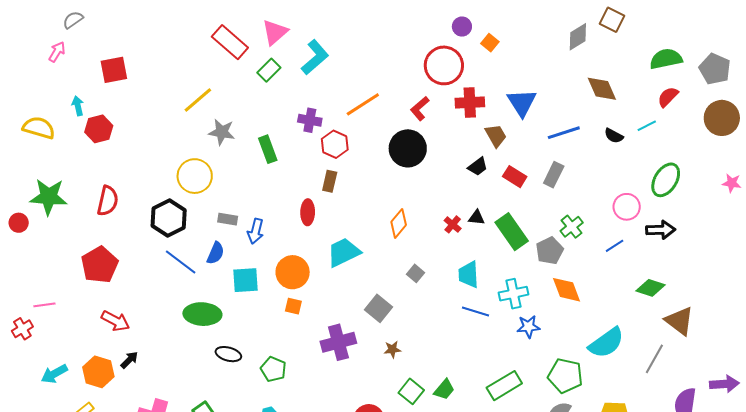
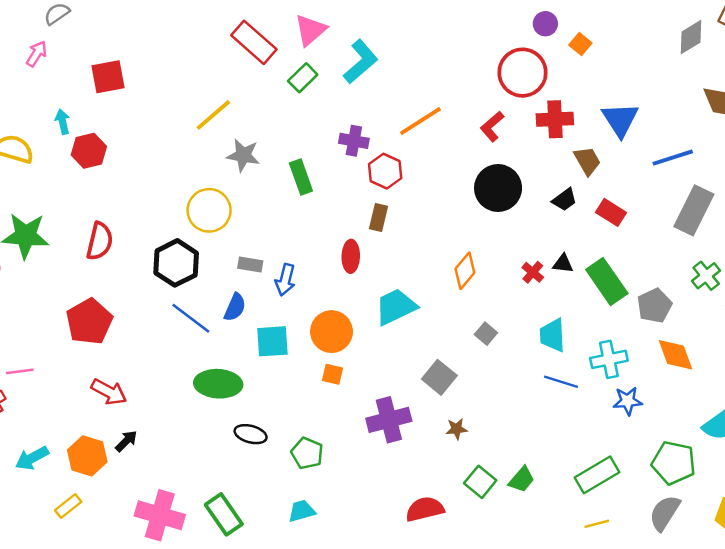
black circle: (408, 148) -> (498, 188), moved
gray rectangle: (554, 175) -> (694, 210), moved, size x1.5
green cross: (572, 227) -> (706, 276), moved

